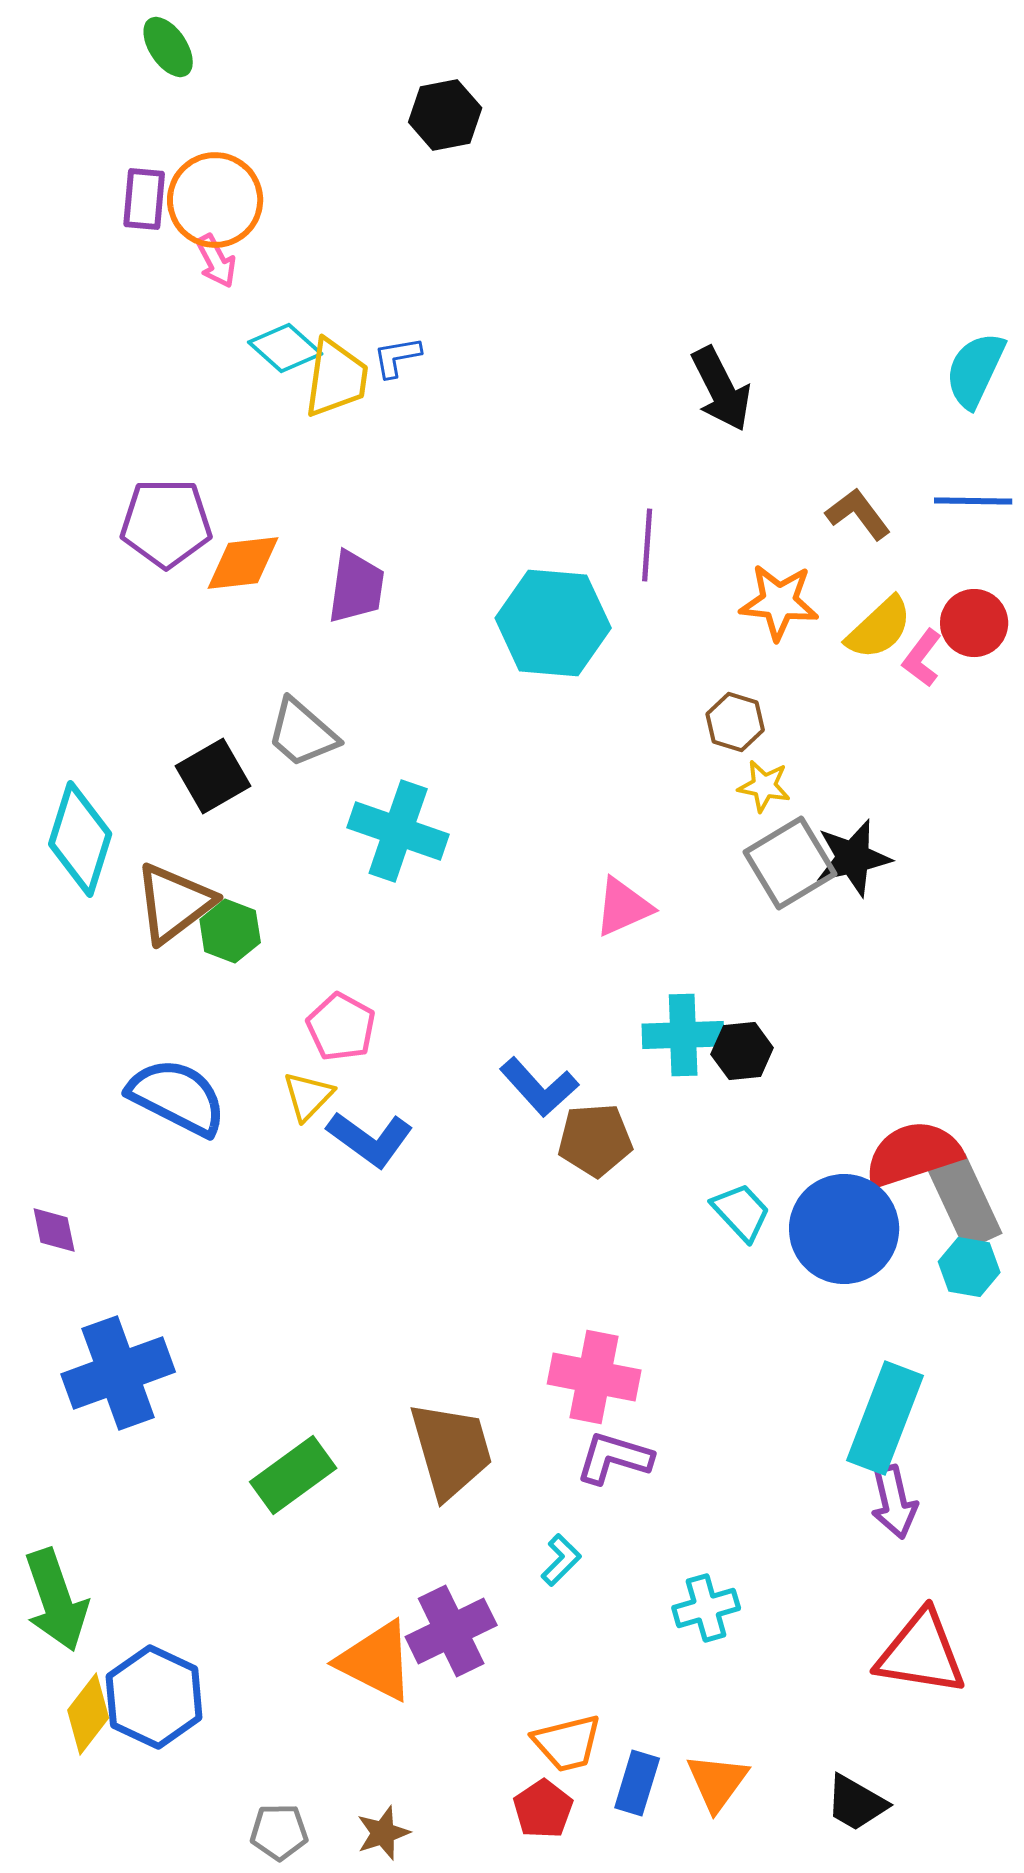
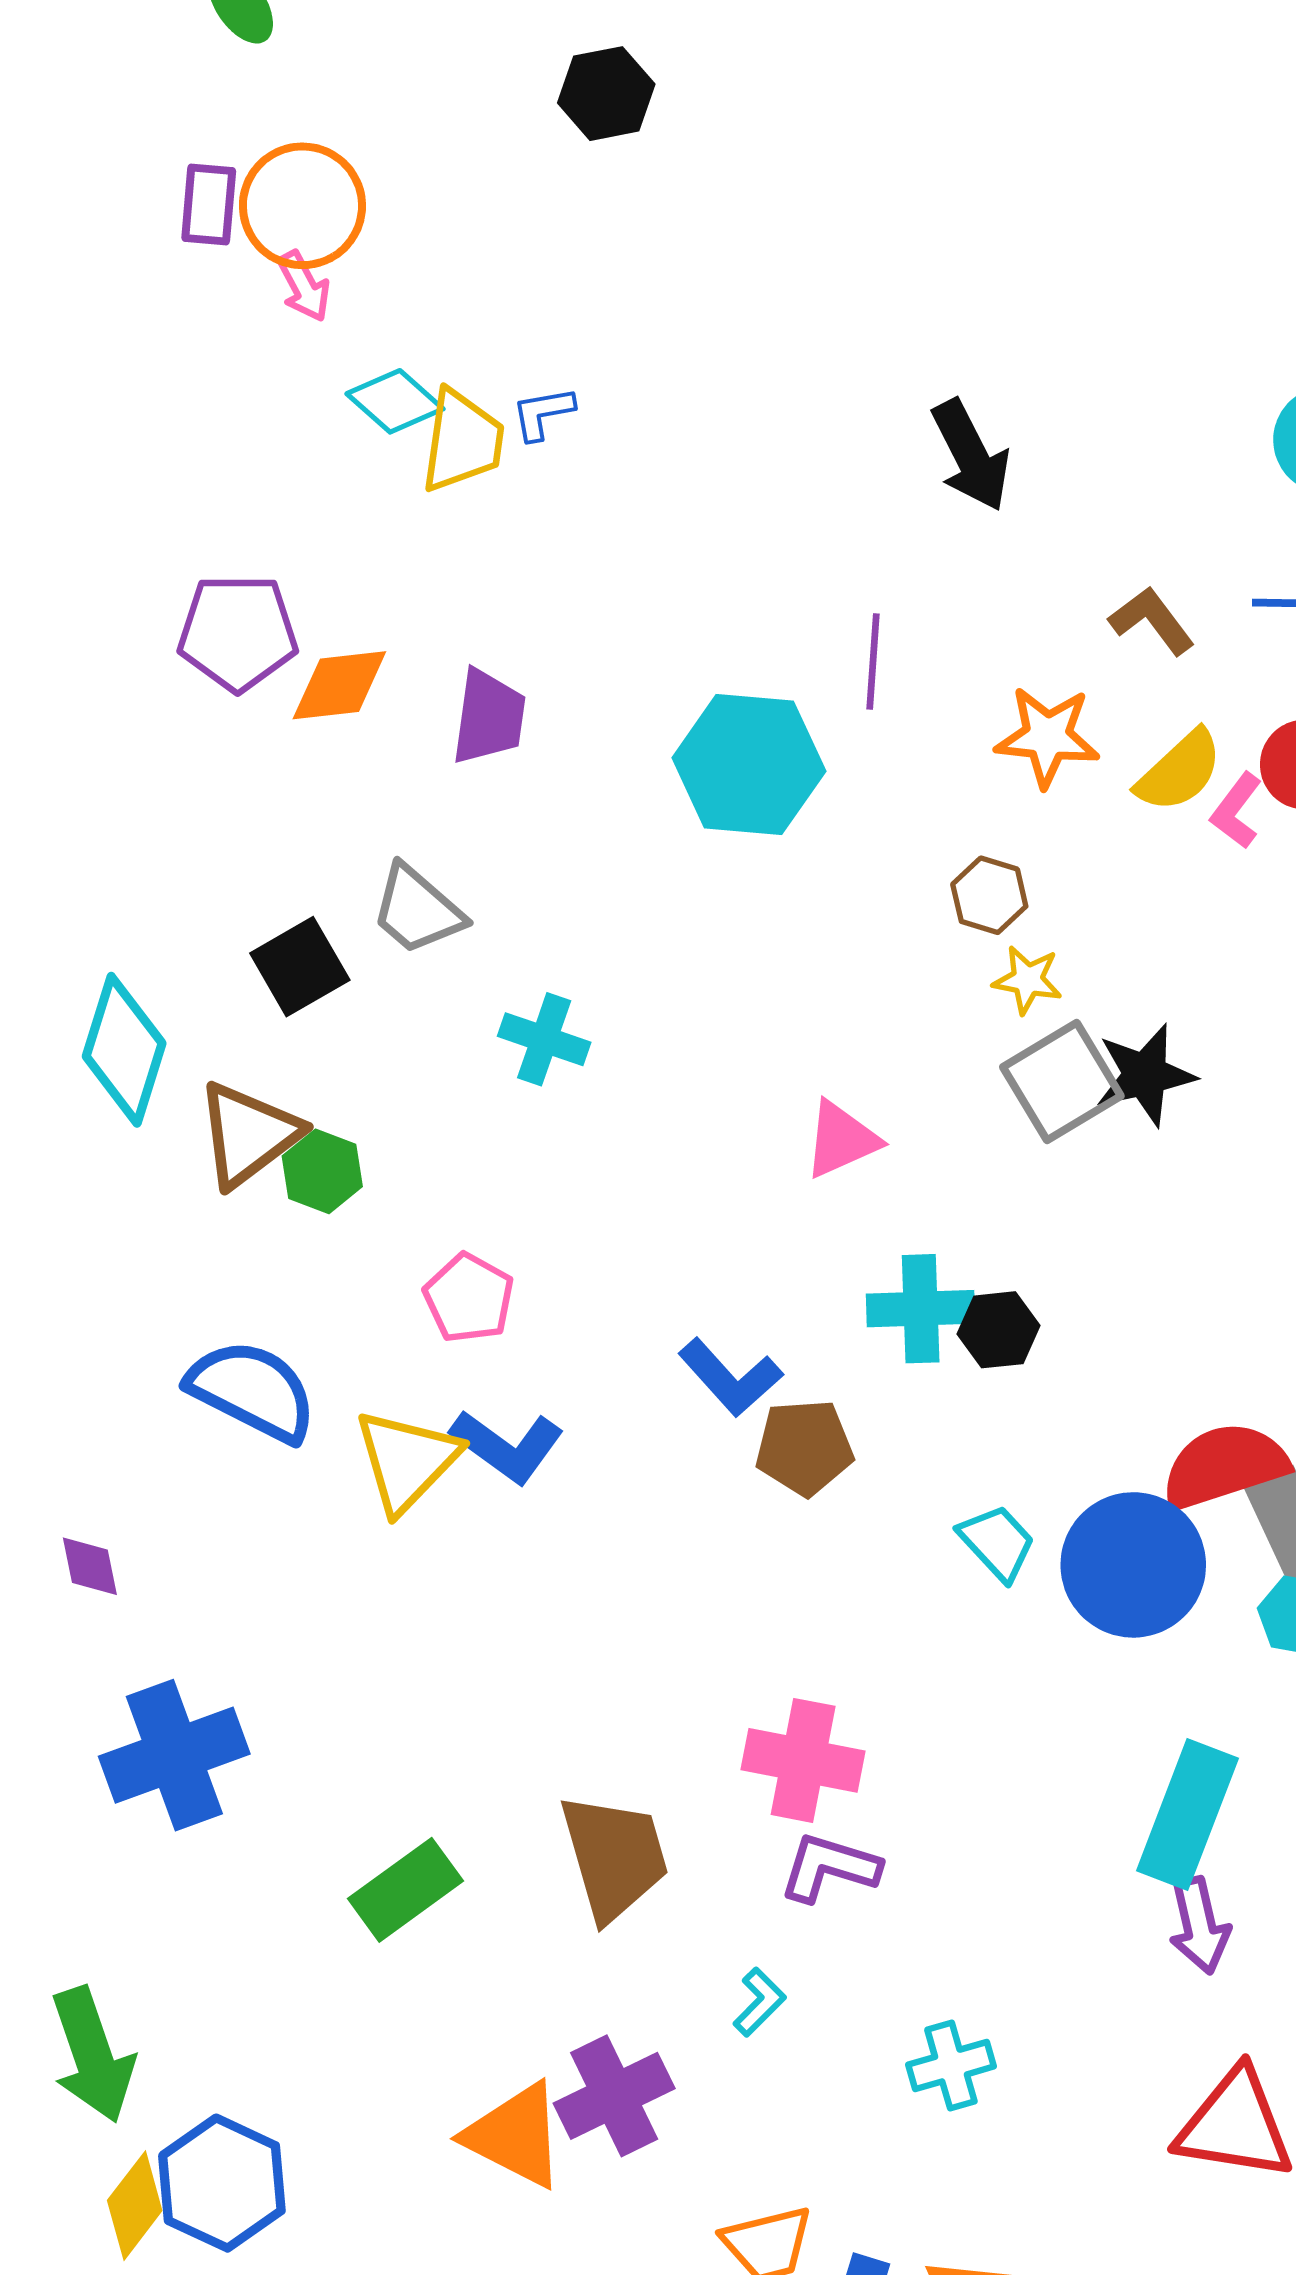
cyan cross: (398, 831) -> (544, 1039), size x0.7
yellow triangle: (308, 1096) -> (407, 1461), moved, size x1.6

